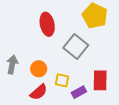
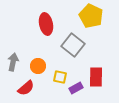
red semicircle: (39, 92) -> (26, 88), moved

